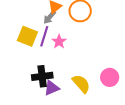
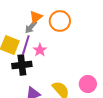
black cross: (42, 76) -> (22, 65), moved

